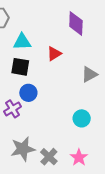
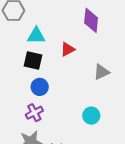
purple cross: (13, 109) -> (34, 113), moved

